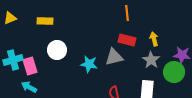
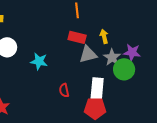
gray triangle: (114, 57) -> (88, 54), moved
gray star: (151, 60) -> (112, 57), moved

